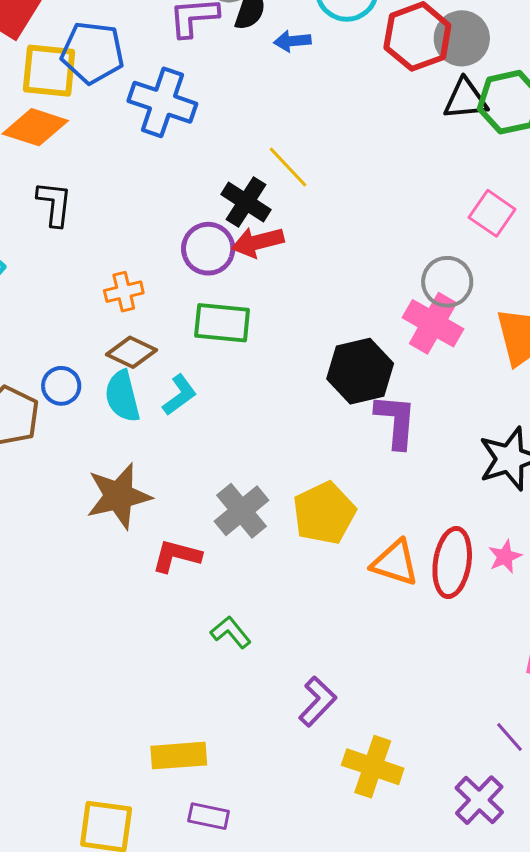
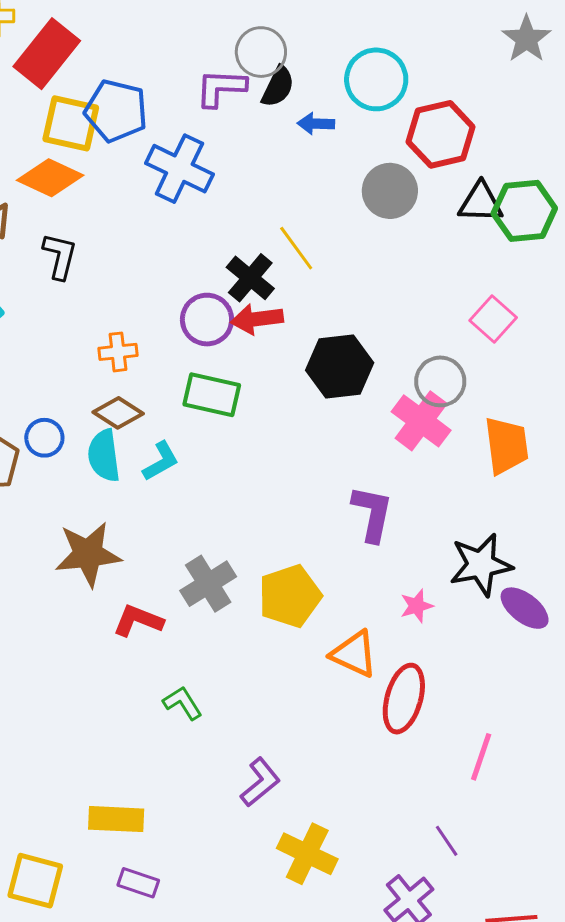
gray circle: (462, 38) -> (390, 191), moved
black hexagon: (360, 371) -> (340, 366), moved
pink star: (505, 557) -> (417, 606), moved
red ellipse: (452, 562) -> (404, 699), moved

